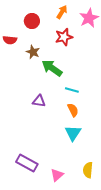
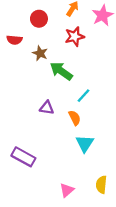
cyan line: (72, 90) -> (84, 96), turned -64
orange semicircle: (73, 110) -> (75, 118), moved
purple rectangle: (27, 163) -> (23, 157), moved

